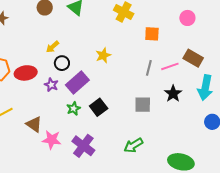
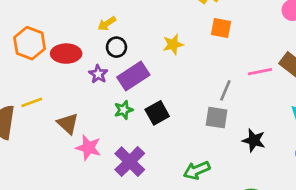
orange square: (152, 34) -> (221, 28), moved
gray line: (149, 68) -> (225, 90), moved
black star: (173, 94) -> (254, 140), moved, turned -30

